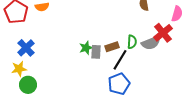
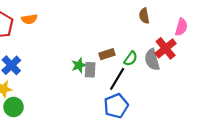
green semicircle: (132, 42) -> (131, 59), turned 32
gray semicircle: (151, 43) -> (152, 60), turned 96
brown rectangle: (112, 47) -> (107, 54), moved

